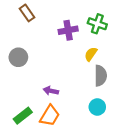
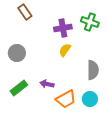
yellow semicircle: (91, 54) -> (65, 50), moved
green rectangle: (23, 116) -> (19, 88), moved
orange trapezoid: (50, 116) -> (66, 99), moved, turned 30

